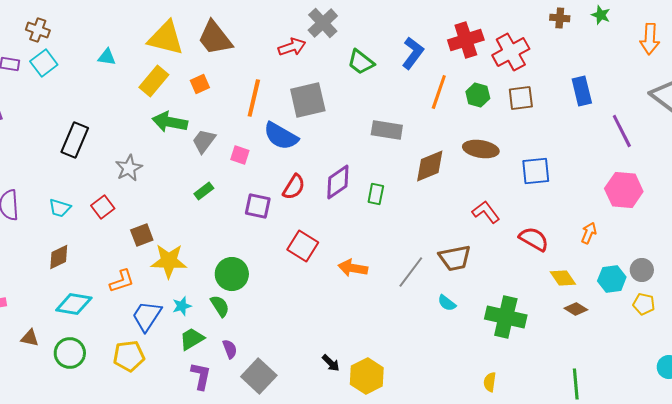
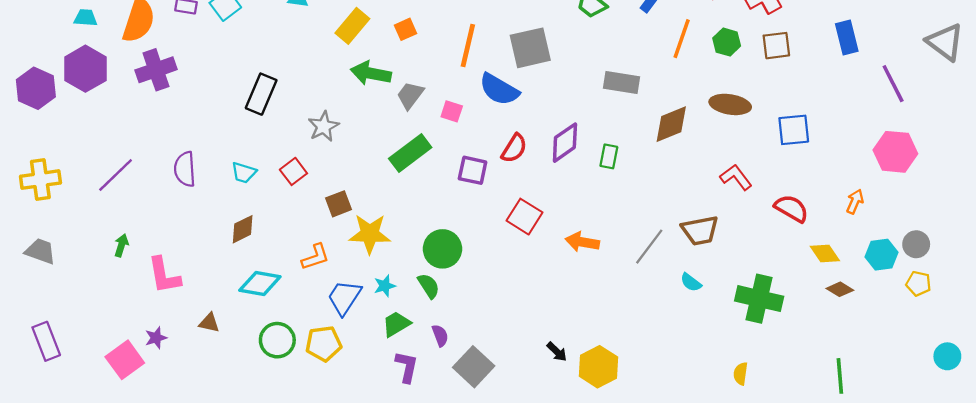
green rectangle: (204, 191) -> (410, 153), size x1.8
green circle: (70, 353) -> (277, 340), moved

